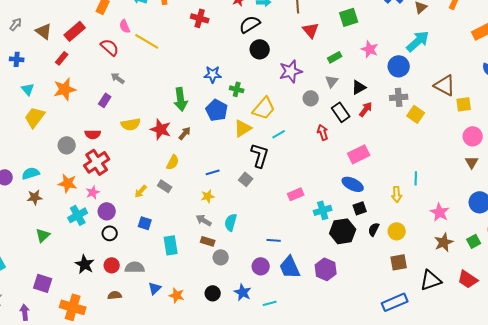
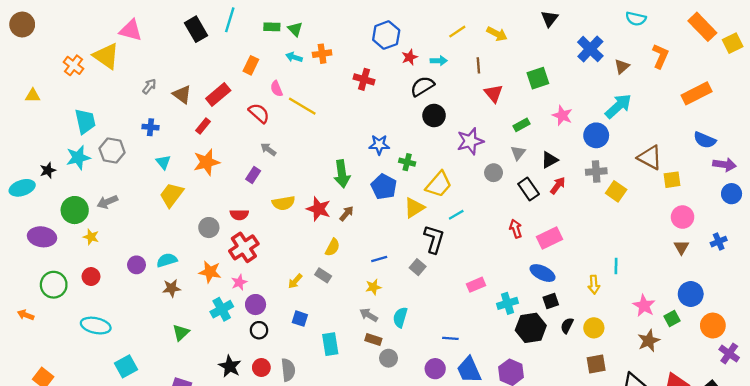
red arrow: (323, 132) -> (516, 229), moved
green square: (474, 241) -> (672, 319), moved
gray semicircle: (135, 267) -> (288, 370), turned 84

